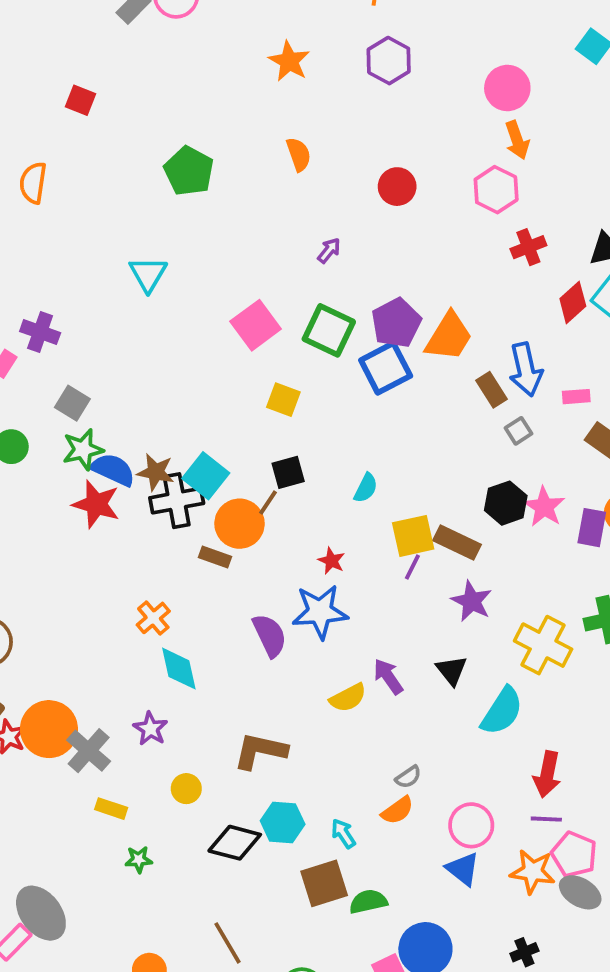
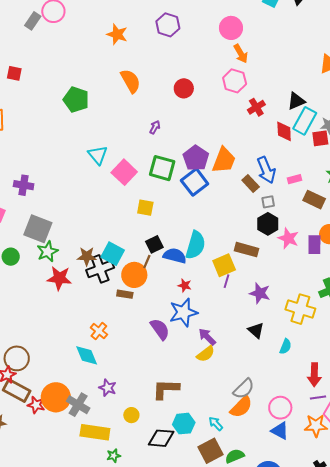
orange semicircle: (299, 154) -> (131, 81), size x1.4
cyan triangle: (148, 274) -> (98, 155), moved
red diamond: (573, 302) -> (284, 131), turned -40
purple cross: (40, 332) -> (24, 185), moved
gray square: (72, 403) -> (38, 229), size x1.6
gray square: (519, 431) -> (268, 202), turned 32
blue semicircle: (113, 470) -> (175, 256), moved
cyan semicircle: (366, 488) -> (195, 245), size x1.8
black hexagon: (506, 503) -> (268, 224), moved
brown rectangle: (457, 542) -> (247, 250), moved
cyan diamond: (179, 669) -> (87, 355), moved
purple arrow: (388, 676) -> (207, 337), moved
cyan semicircle: (502, 711) -> (285, 346), size x0.6
gray semicircle: (408, 777) -> (244, 389), size x1.6
yellow rectangle: (111, 809) -> (95, 432), size x1.8
orange semicircle: (397, 810) -> (241, 407), size x1.4

